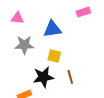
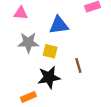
yellow square: (54, 56) -> (50, 51), moved
brown line: (70, 77) -> (78, 65), moved

